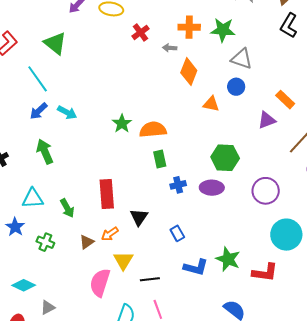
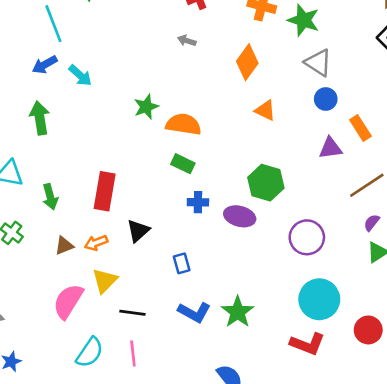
gray arrow: (170, 48) -> (187, 41), moved
blue circle: (236, 87) -> (326, 99), moved
green rectangle: (160, 159) -> (183, 164), turned -66
red L-shape: (265, 273) -> (307, 344), moved

